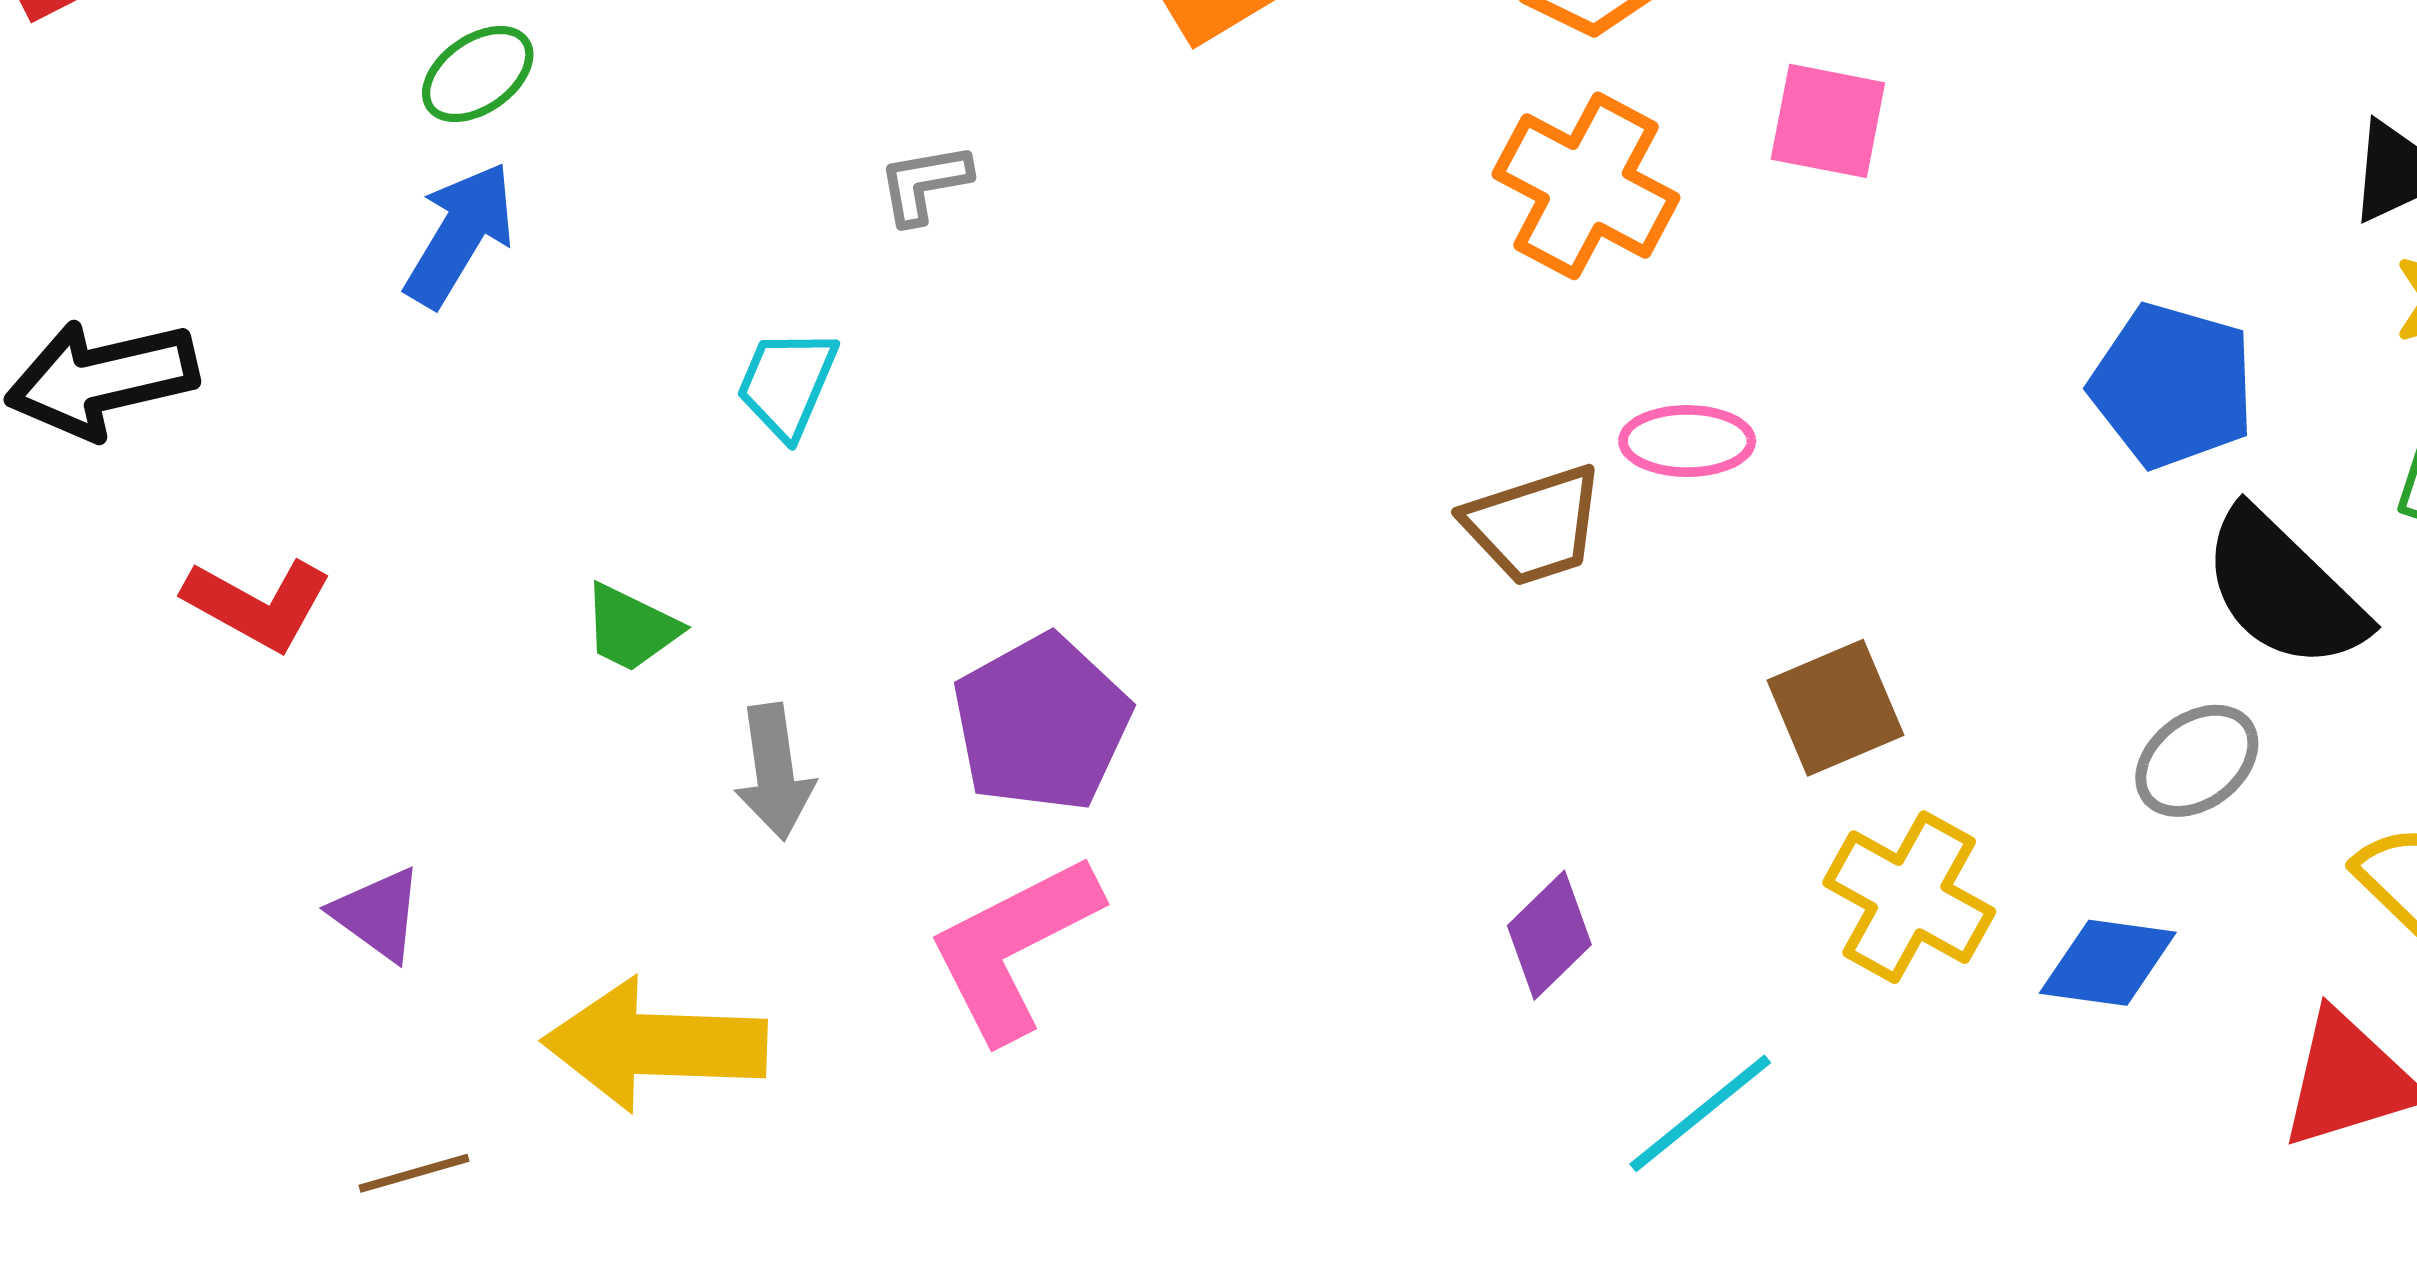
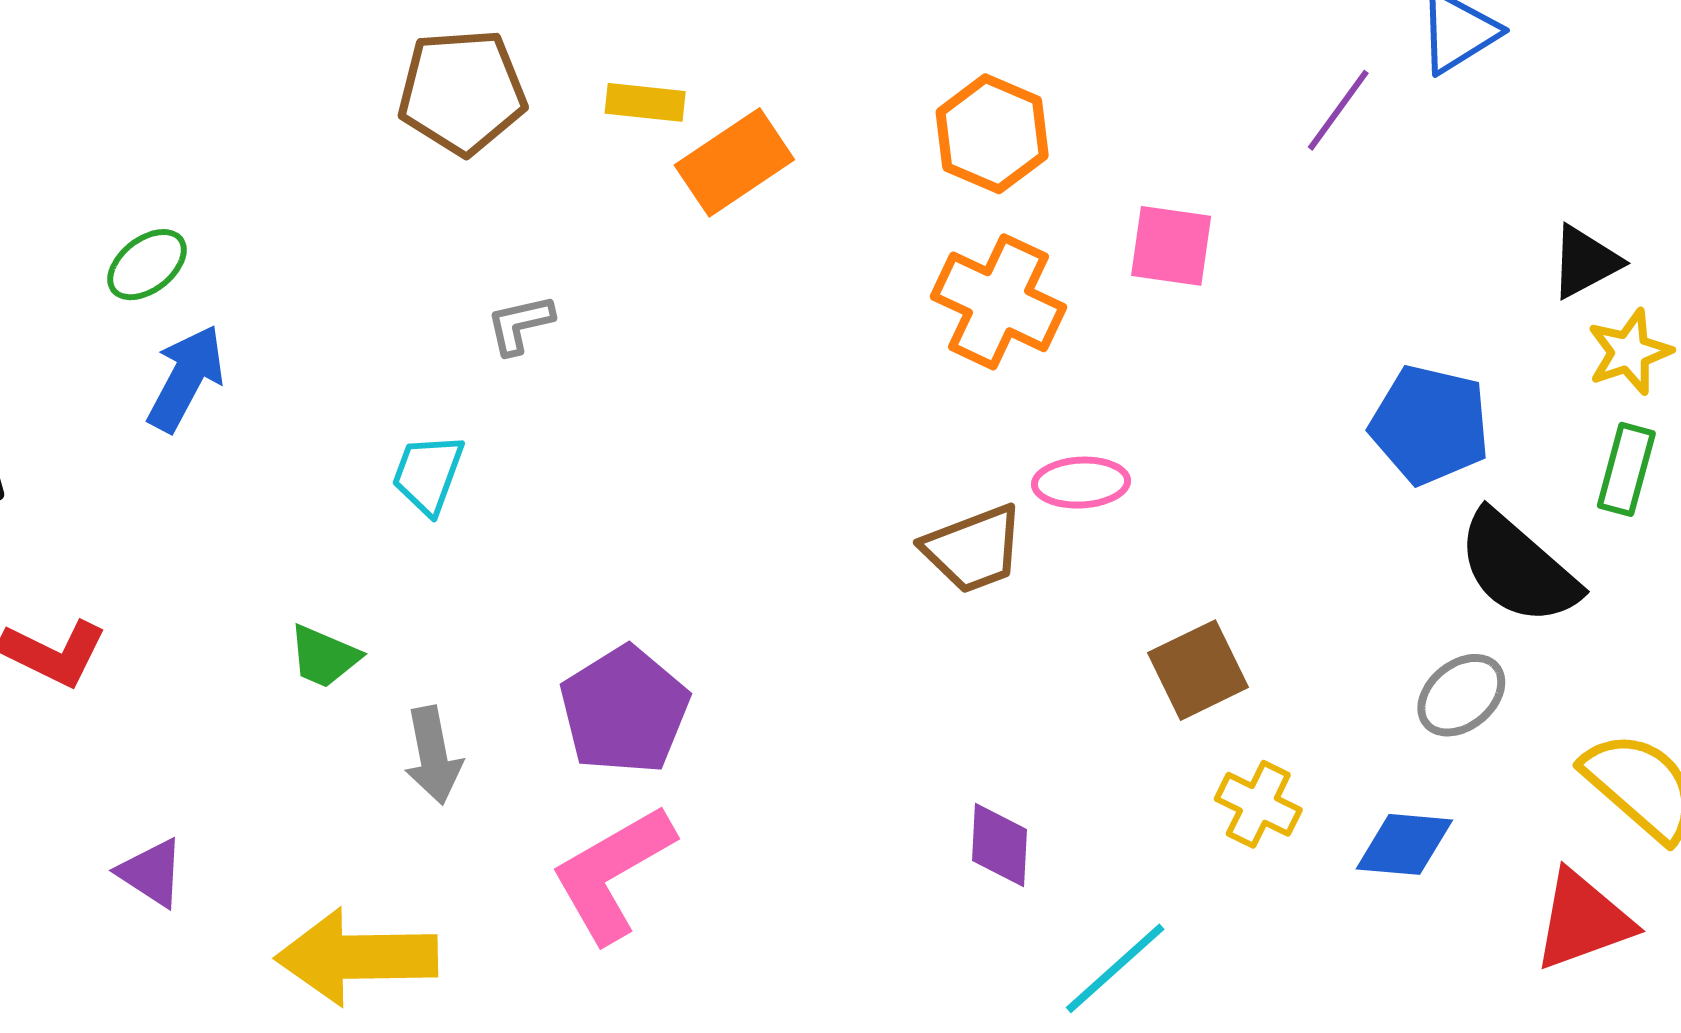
green ellipse: (478, 74) -> (147, 265), moved
yellow cross: (1909, 897) -> (1258, 804), size x0.7
purple diamond: (1549, 935) -> (999, 845), turned -40

